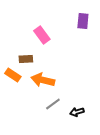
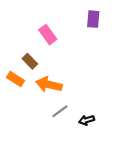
brown rectangle: (26, 59) -> (30, 61), turned 48

